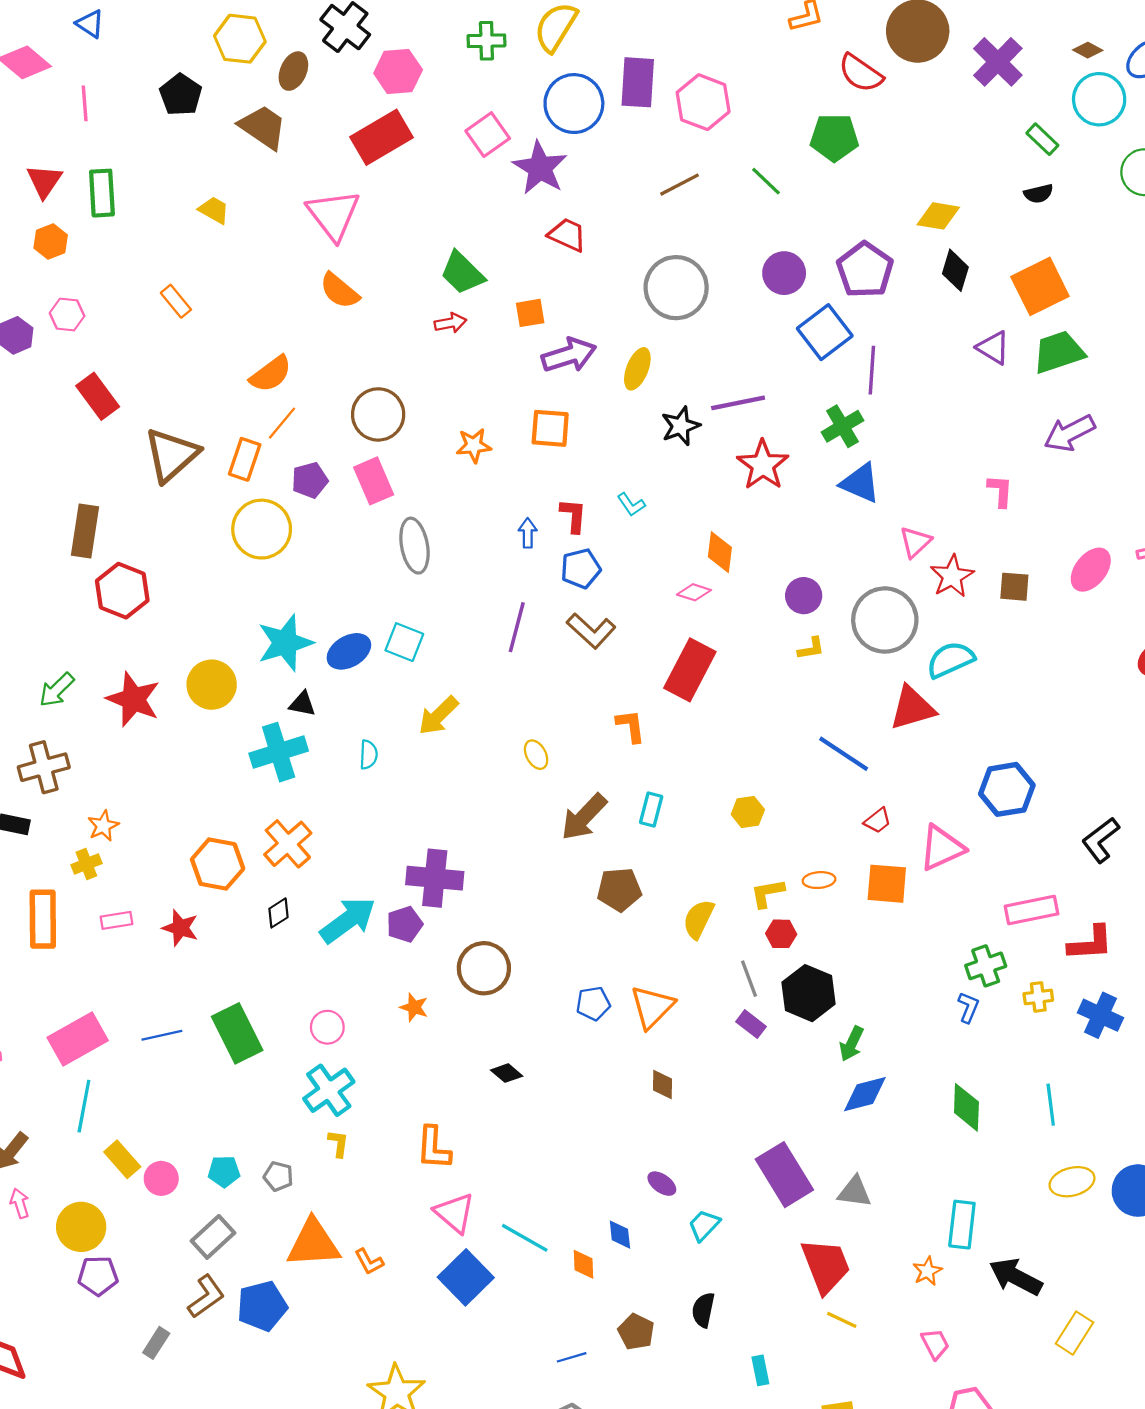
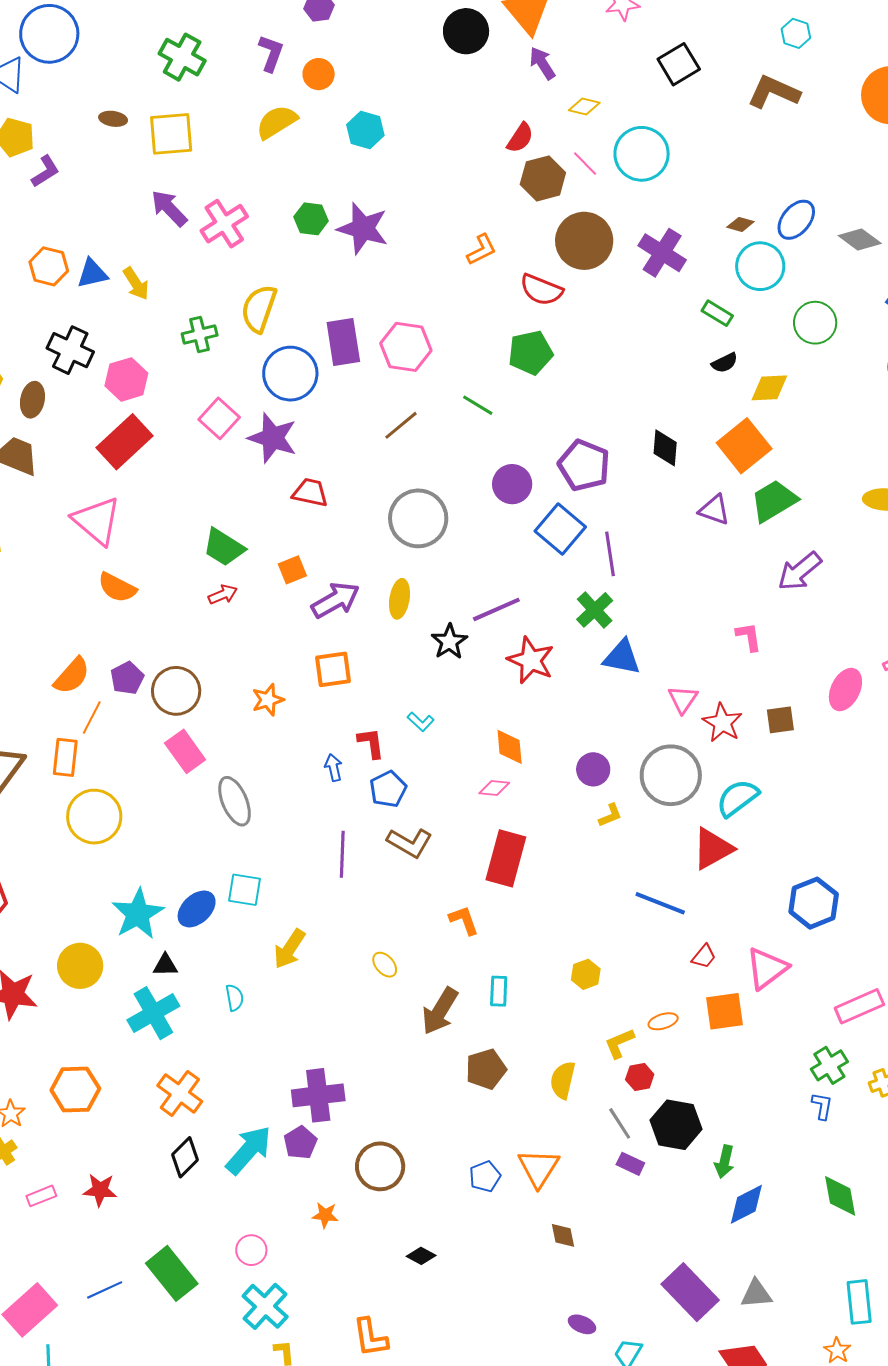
yellow diamond: (938, 216) -> (769, 388), moved
purple pentagon: (310, 480) -> (127, 678), moved
orange hexagon: (218, 864) -> (75, 1089), moved
black diamond: (278, 913) -> (185, 1157), size x1.4

